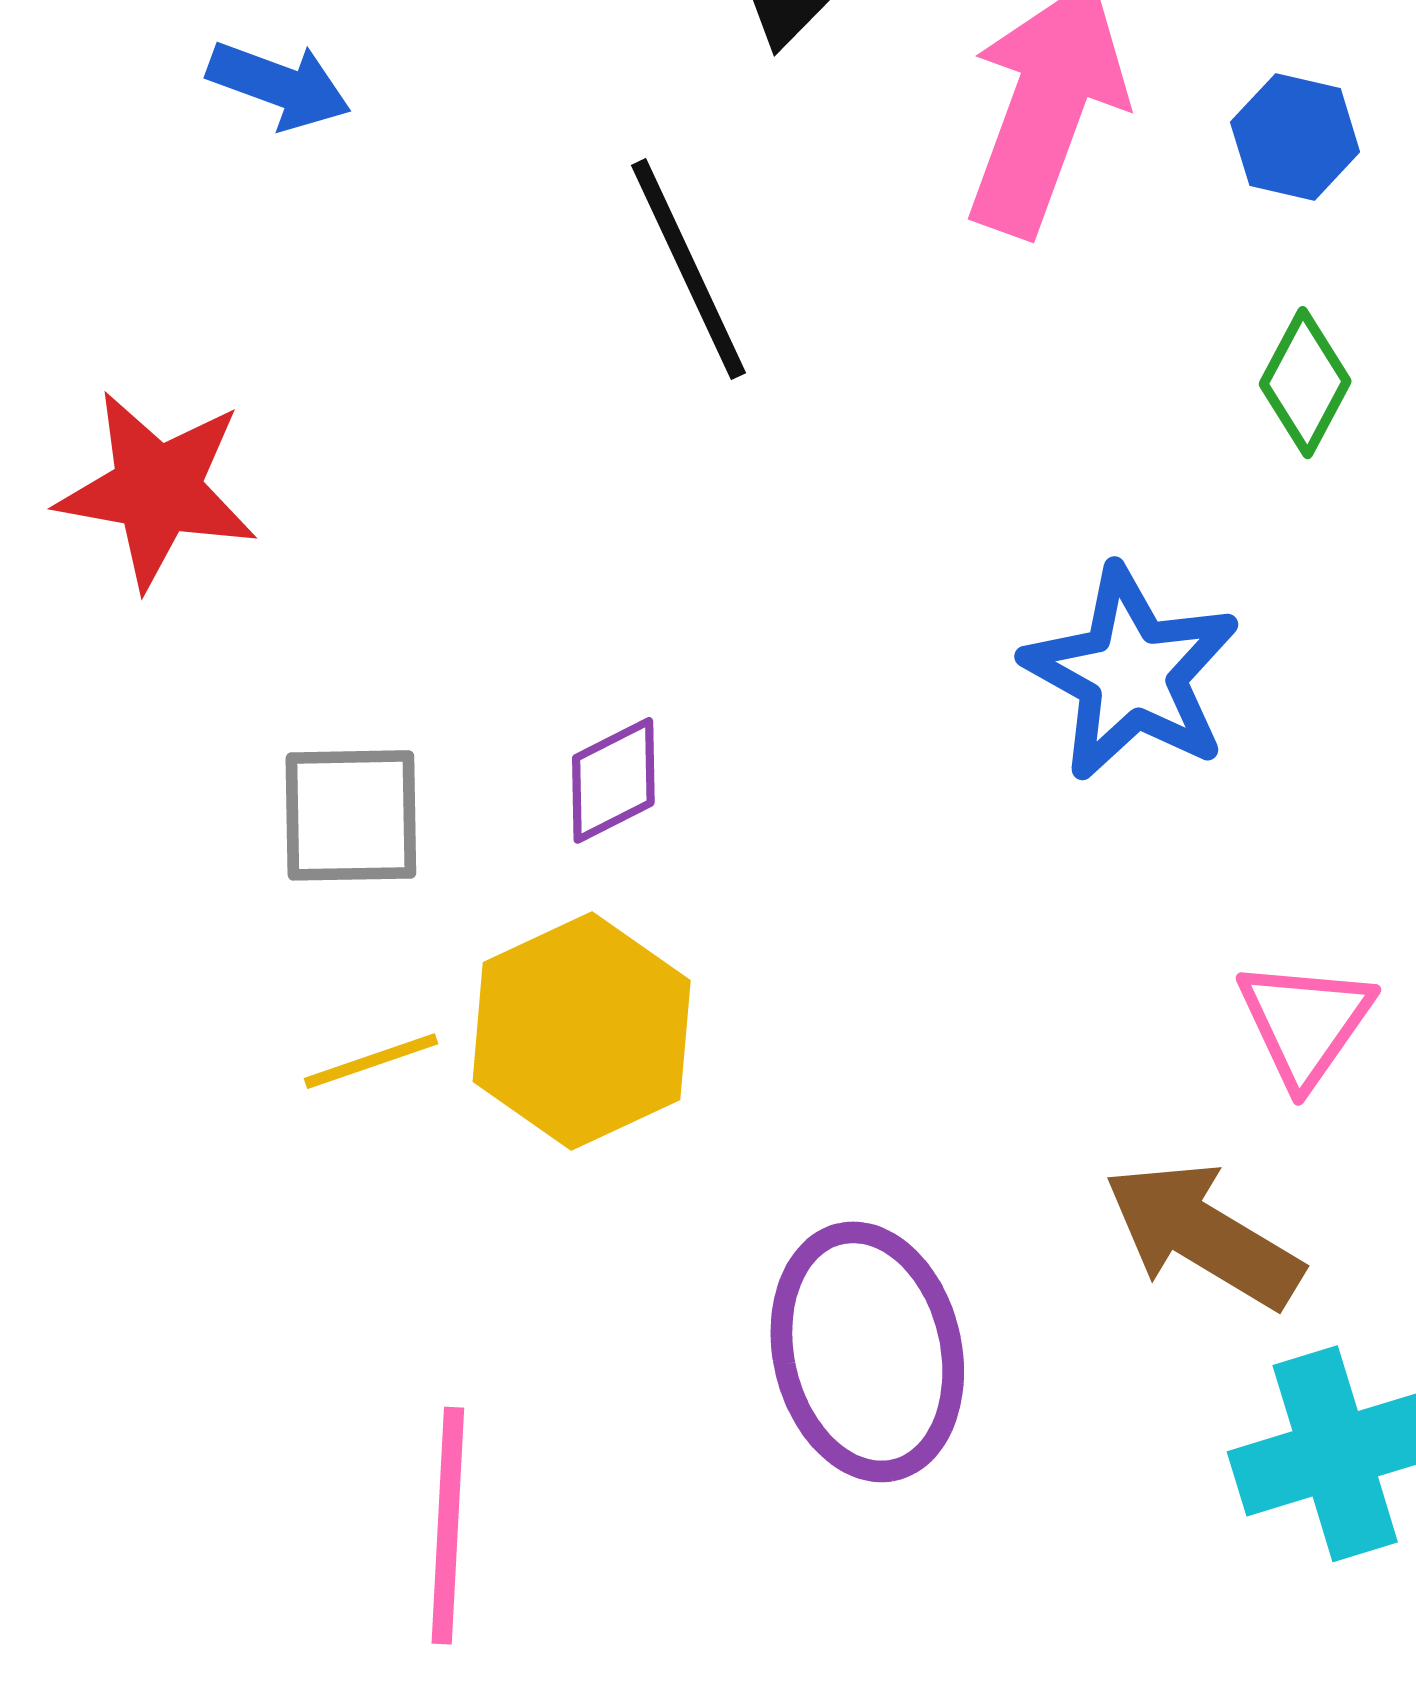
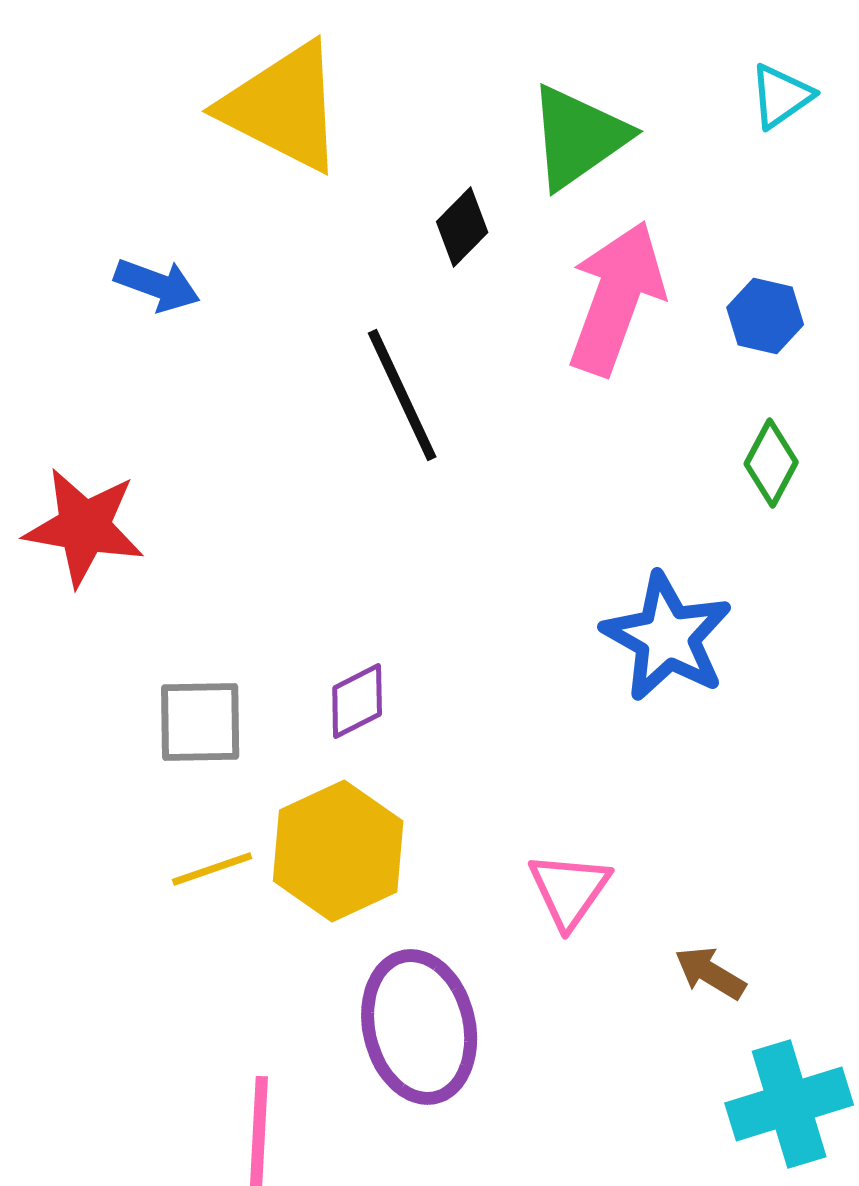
pink triangle: (1305, 1023) -> (569, 890), moved
brown arrow: (1203, 1235) -> (710, 973), size x0.6
purple ellipse: (867, 1352) -> (419, 1027), moved

